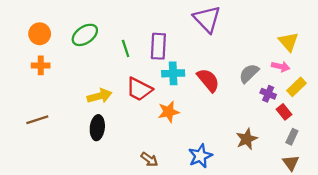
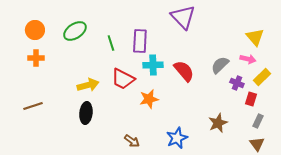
red rectangle: (284, 112) -> (251, 99), turned 56

